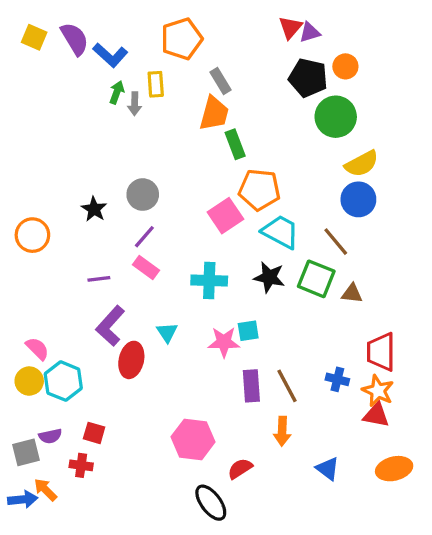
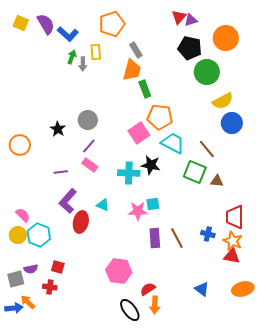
orange circle: (345, 66) -> (226, 38), moved, size x1.6
blue circle: (358, 199) -> (232, 123), moved
black star: (269, 277) -> (151, 165), moved
cyan triangle: (167, 332) -> (103, 205), turned -32
orange arrow: (282, 431) -> (155, 305), moved

